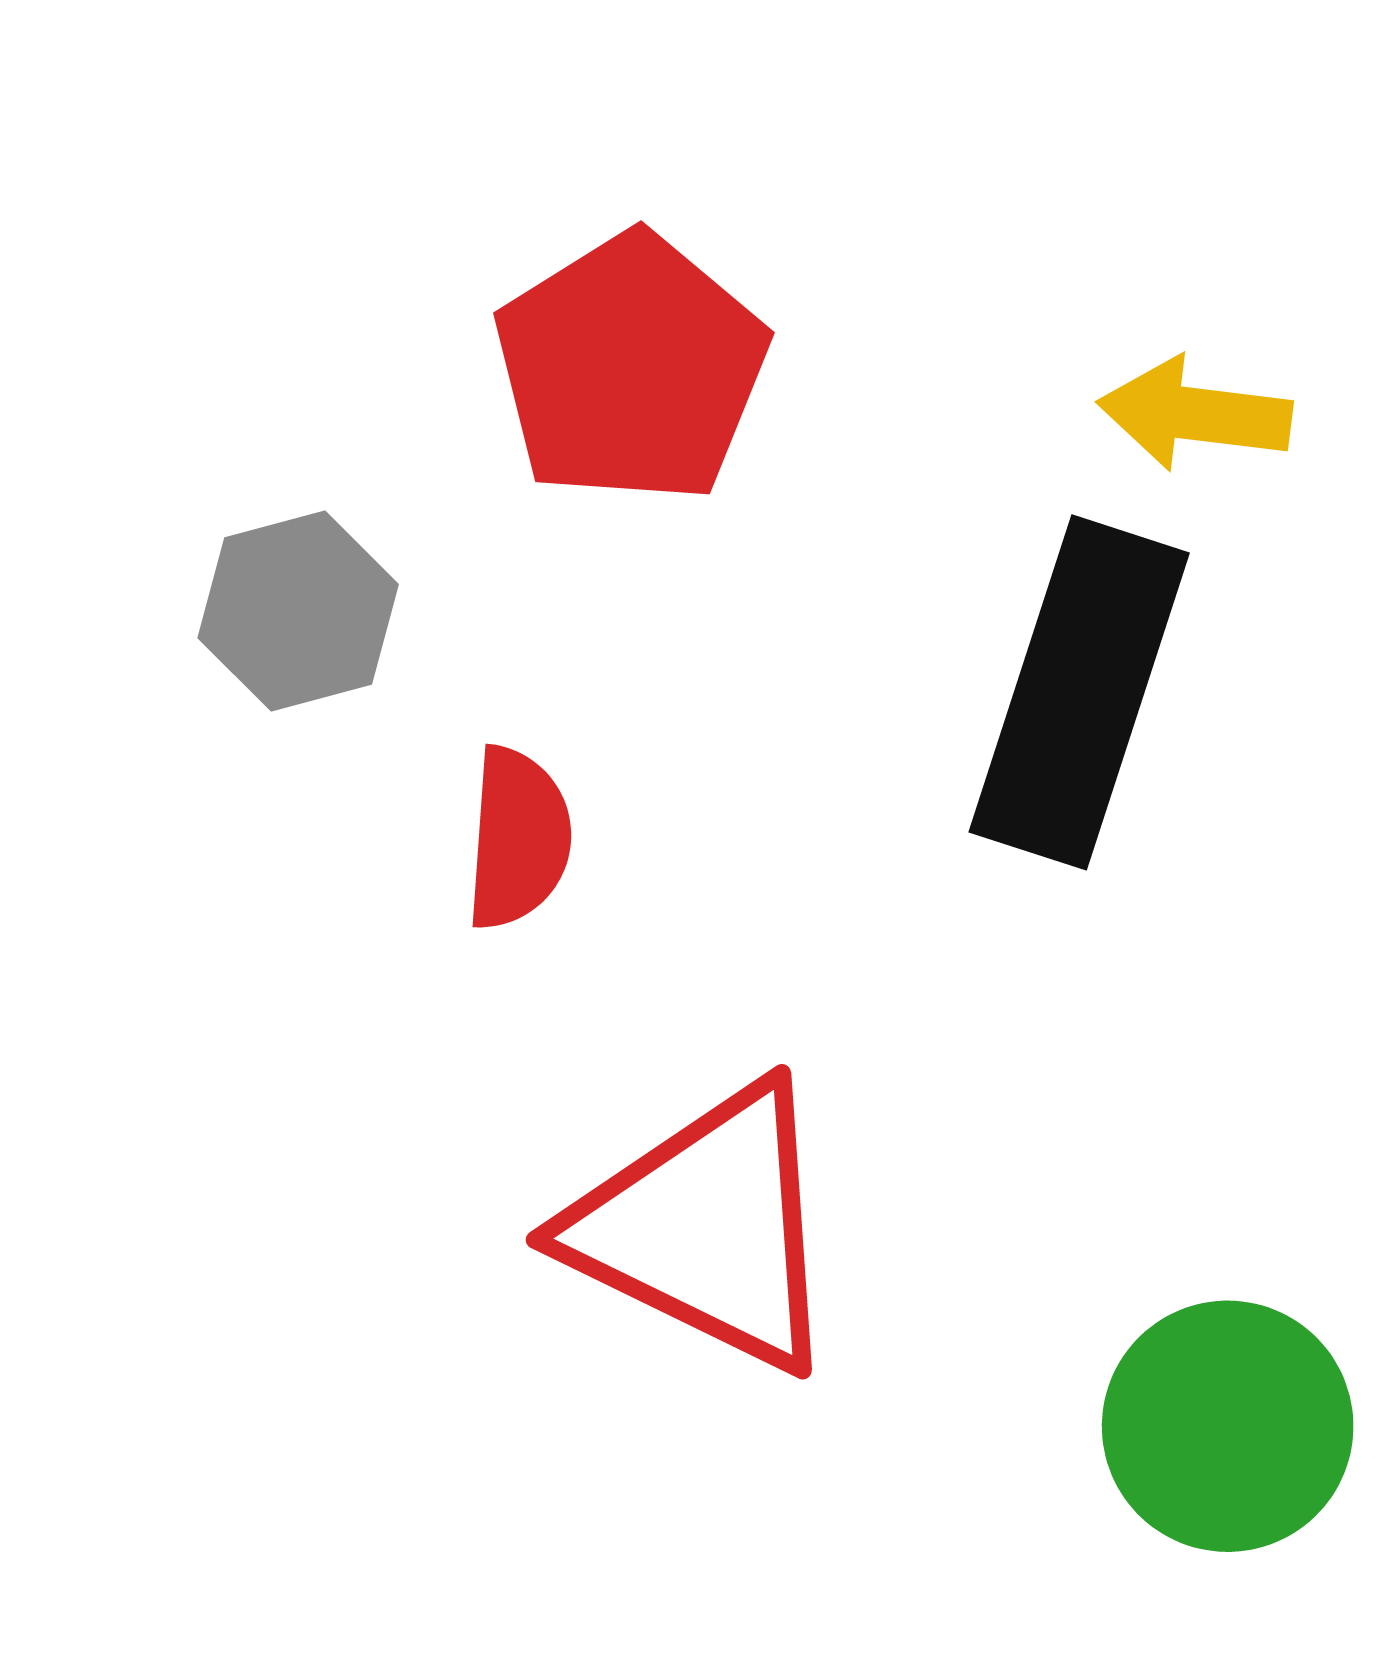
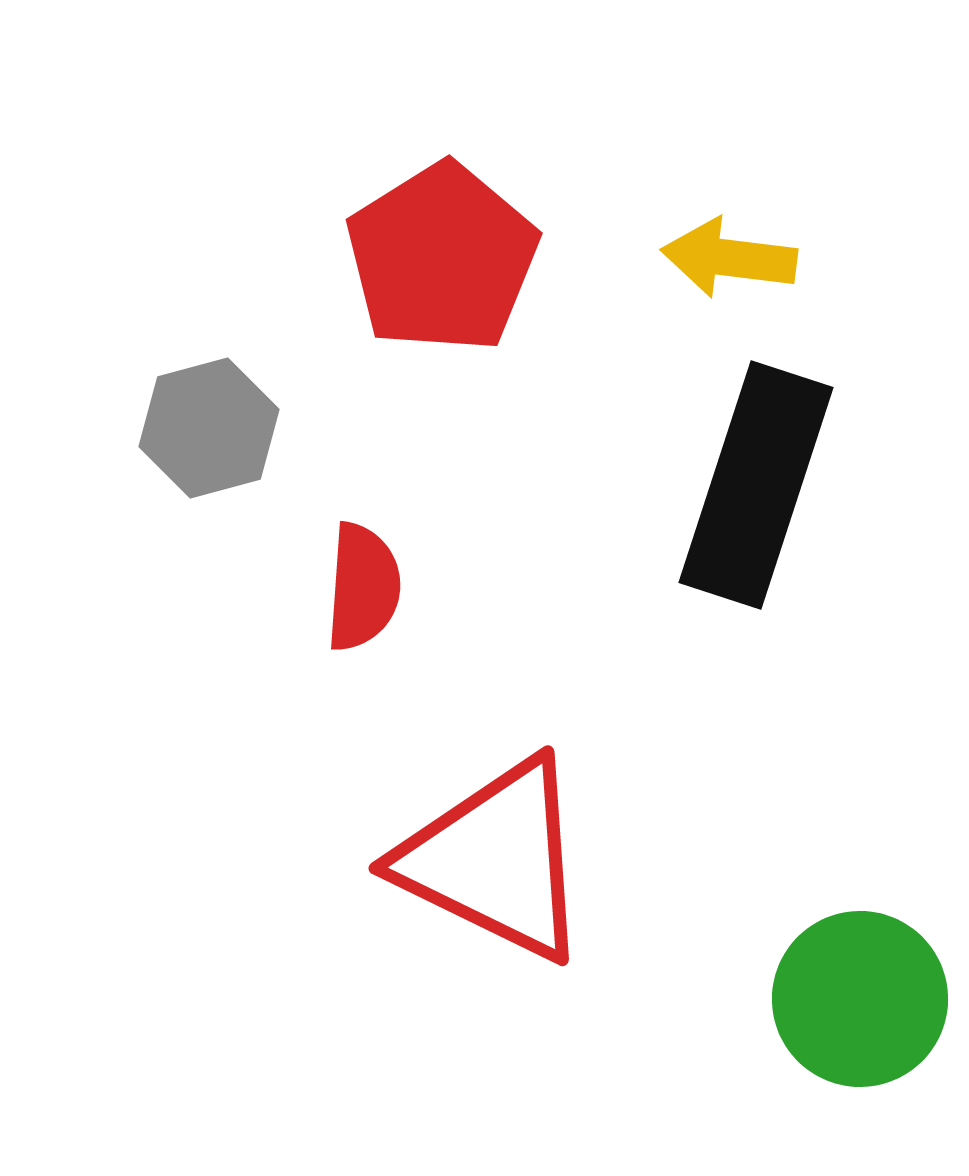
yellow arrow: (1195, 414) -> (729, 258), moved

